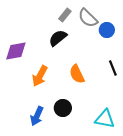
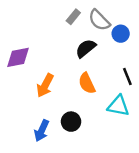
black semicircle: (58, 38) -> (86, 48), moved
cyan triangle: (105, 119) -> (118, 106), moved

